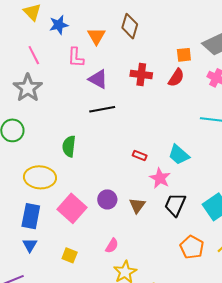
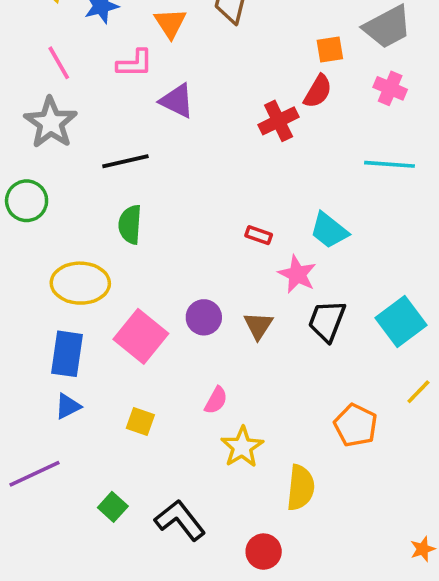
pink L-shape: (76, 57) -> (135, 63), turned -90
red cross: (141, 74) -> (279, 121), moved, turned -30
black line: (102, 109) -> (125, 161), moved
blue triangle: (30, 245) -> (68, 406), turned 35
orange pentagon: (192, 247) -> (356, 425), moved

